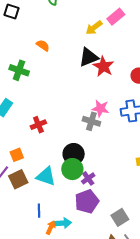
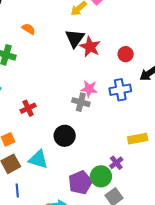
black triangle: (89, 57) -> (75, 38), turned -30
green circle: (72, 169) -> (101, 176), moved
purple cross: (88, 178) -> (116, 163), moved
blue line: (39, 211) -> (17, 191), moved

